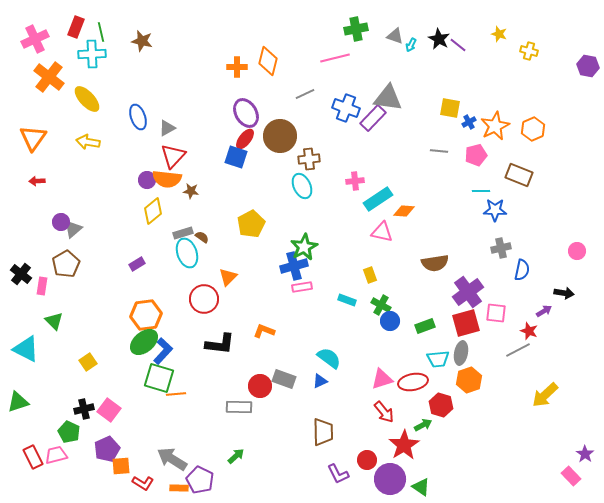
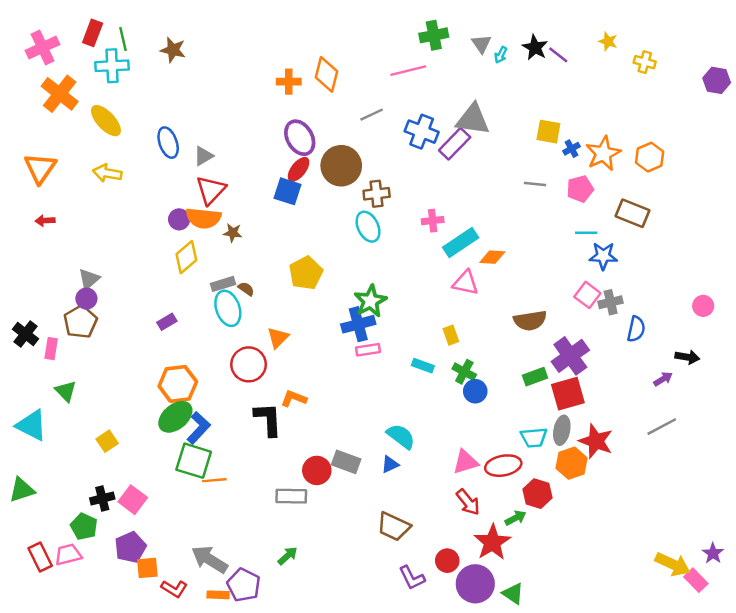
gray triangle: (395, 36) -> (481, 44), turned 36
purple circle: (61, 222) -> (86, 299), moved
pink square: (496, 313) -> (587, 295), moved, turned 30
green rectangle: (425, 326) -> (535, 377), moved
orange L-shape: (264, 331) -> (294, 399), moved
red star: (529, 331) -> (596, 441), moved, size x1.6
black L-shape: (220, 344) -> (268, 419), turned -100
gray line: (518, 350) -> (662, 427), moved
yellow arrow: (545, 395) -> (673, 564), moved, turned -112
brown trapezoid: (323, 432) -> (394, 527), turned 116

